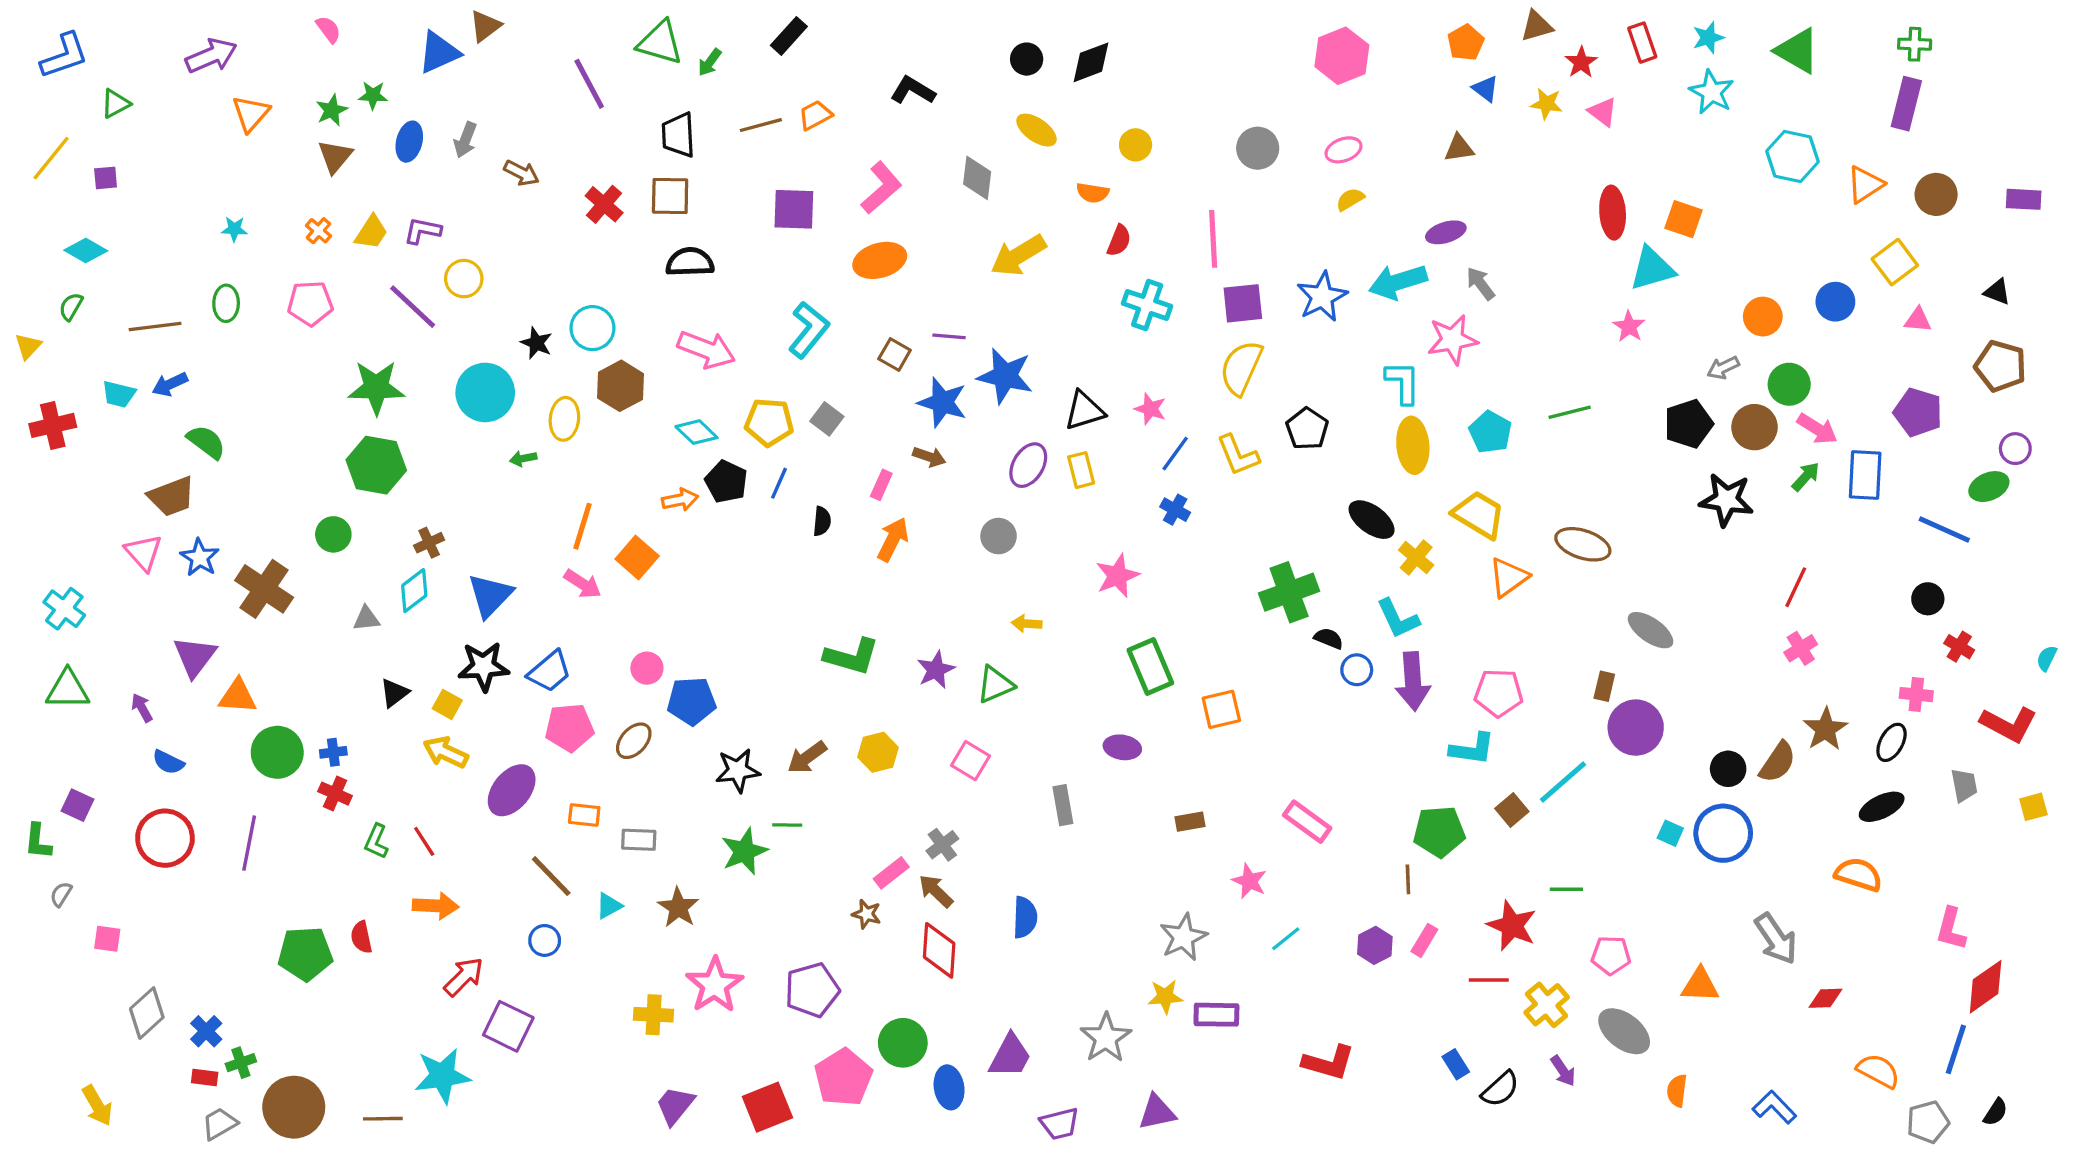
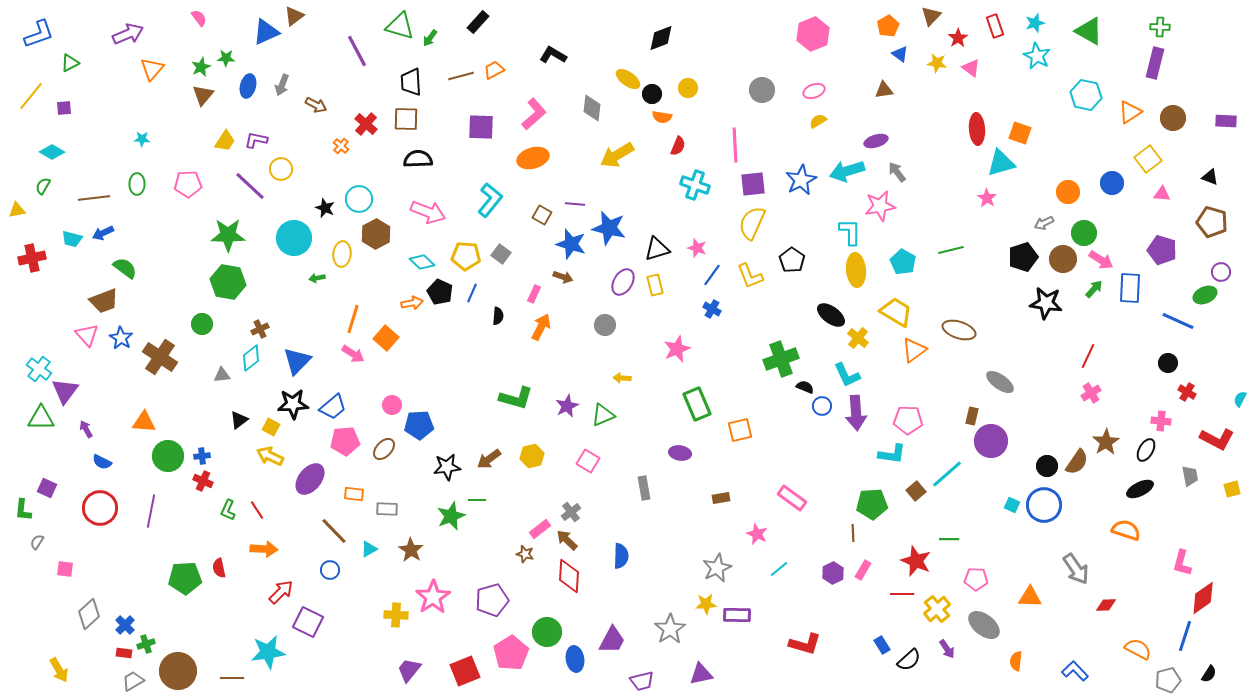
brown triangle: (1537, 26) -> (931, 16), turned -30
black circle: (1027, 59) -> (652, 94), moved
orange cross: (318, 231) -> (341, 146), moved
yellow triangle: (28, 346) -> (17, 210), turned 36
purple triangle: (195, 657) -> (65, 391), moved

